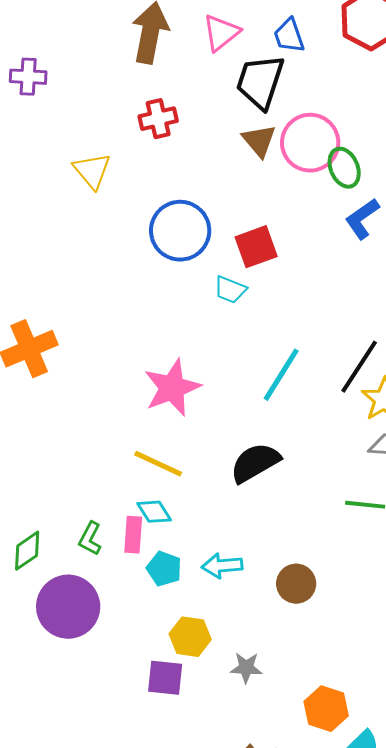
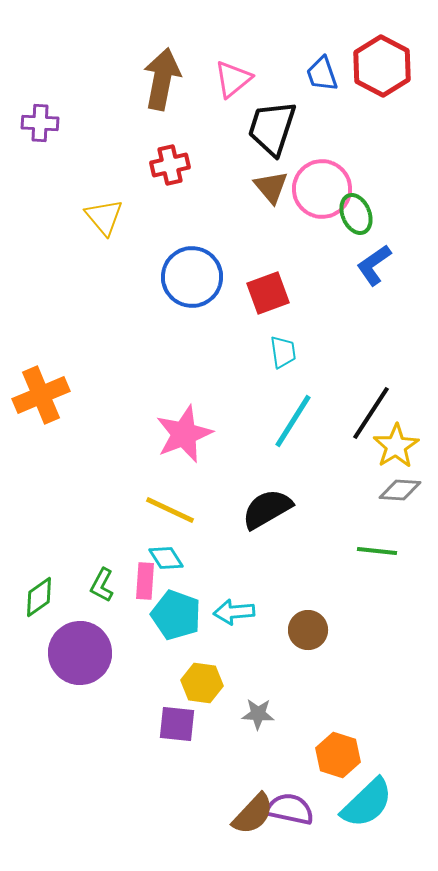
blue trapezoid: (289, 36) -> (322, 74), moved
cyan trapezoid: (230, 290) -> (283, 352), moved, turned -120
cyan pentagon: (164, 569) -> (176, 615), size x1.4

